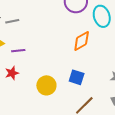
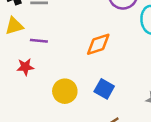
orange diamond: (82, 41) -> (98, 44), moved

